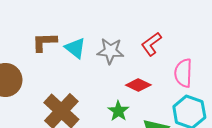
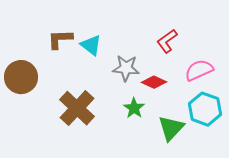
gray star: (110, 51) -> (126, 68), moved
pink semicircle: (183, 73) -> (199, 70), turned 64

